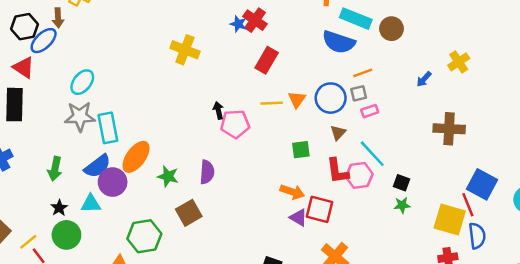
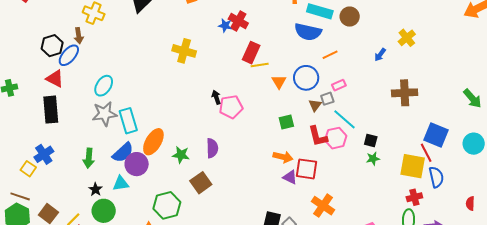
gray square: (359, 93) -> (327, 99), moved
yellow line: (272, 103) -> (260, 65), moved

